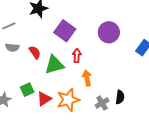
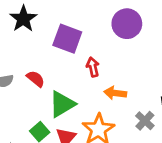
green triangle: (54, 65) -> (62, 104), moved
orange arrow: (87, 78) -> (115, 93), turned -56

